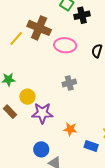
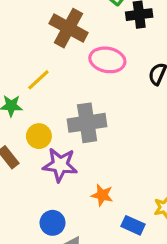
yellow line: (16, 38) -> (38, 80), moved
gray cross: (69, 83) -> (87, 123), moved, size x1.6

